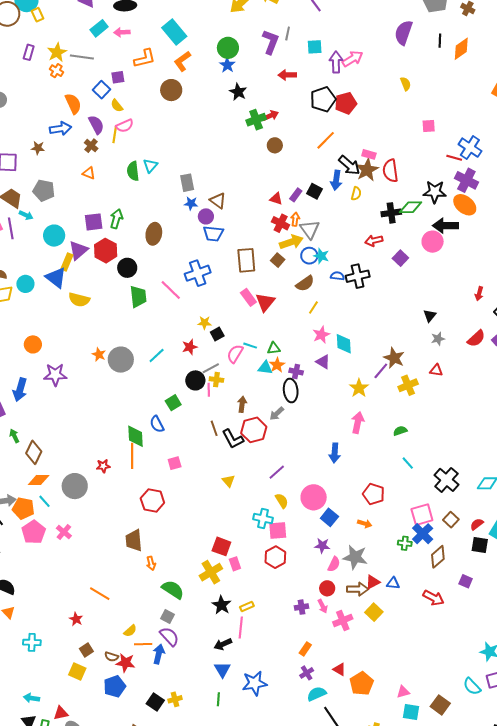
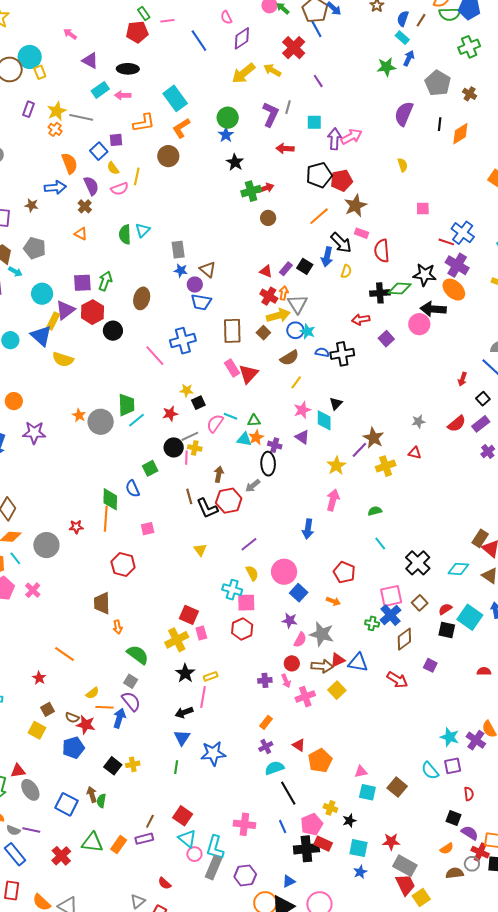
yellow line: (115, 134) -> (137, 176), moved
brown star: (367, 170) -> (355, 206), moved
green trapezoid: (138, 297) -> (126, 405), moved
black triangle: (430, 316) -> (336, 403), moved
blue triangle: (393, 583) -> (358, 663), size x1.5

